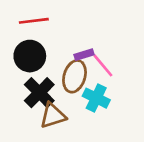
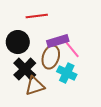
red line: (34, 21) -> (37, 16), moved
purple rectangle: (84, 55) -> (58, 41), size x1.5

